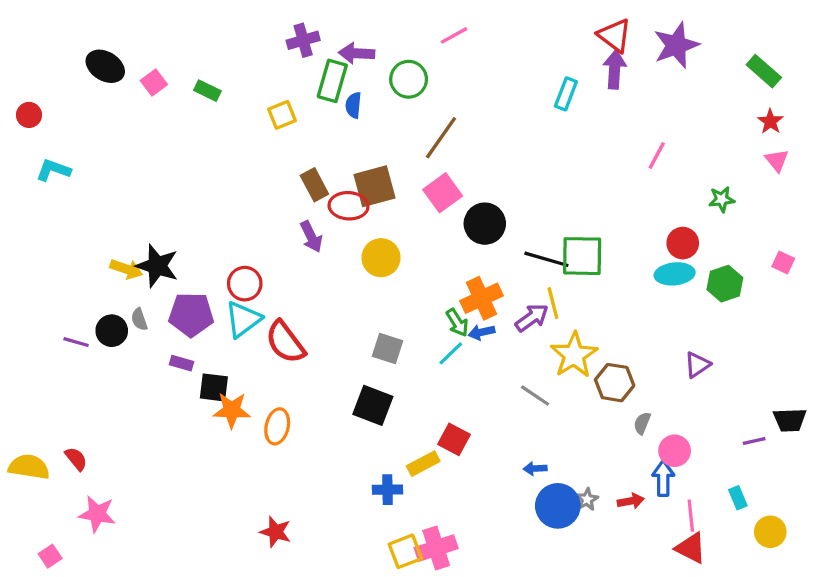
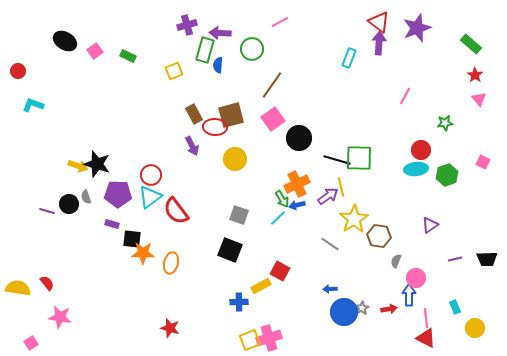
purple line: (754, 441) -> (455, 259), moved

